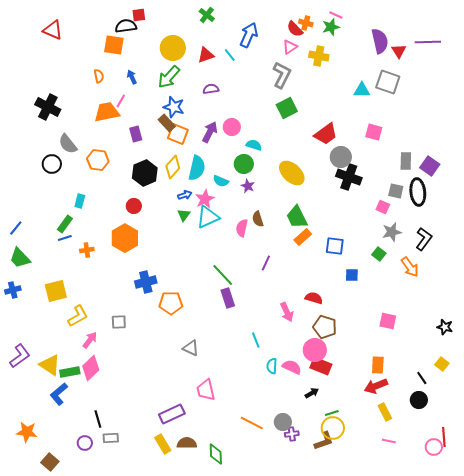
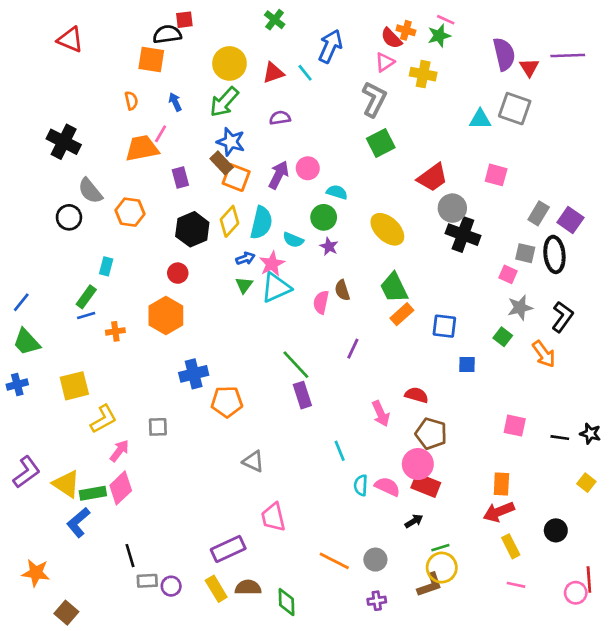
gray rectangle: (406, 161) -> (539, 213), turned 30
black line: (422, 378) -> (560, 438), moved, turned -48
purple cross: (292, 434) -> (377, 601), moved
purple circle: (85, 443) -> (171, 586), moved

